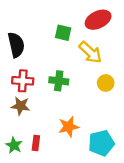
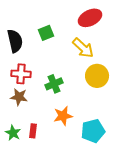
green square: (63, 33) -> (46, 33), moved, turned -35
green cross: (59, 81) -> (54, 84), moved, turned -30
yellow circle: (106, 83) -> (97, 76), size x1.5

